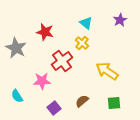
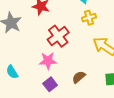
yellow cross: (82, 43) -> (89, 18), moved, turned 32
pink star: (42, 81) -> (48, 61), moved

